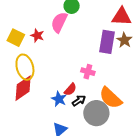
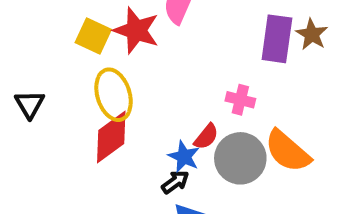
red star: (37, 35) -> (136, 30), size x1.6
black arrow: (79, 101) -> (175, 182), moved
gray circle: (96, 113) -> (240, 158), moved

